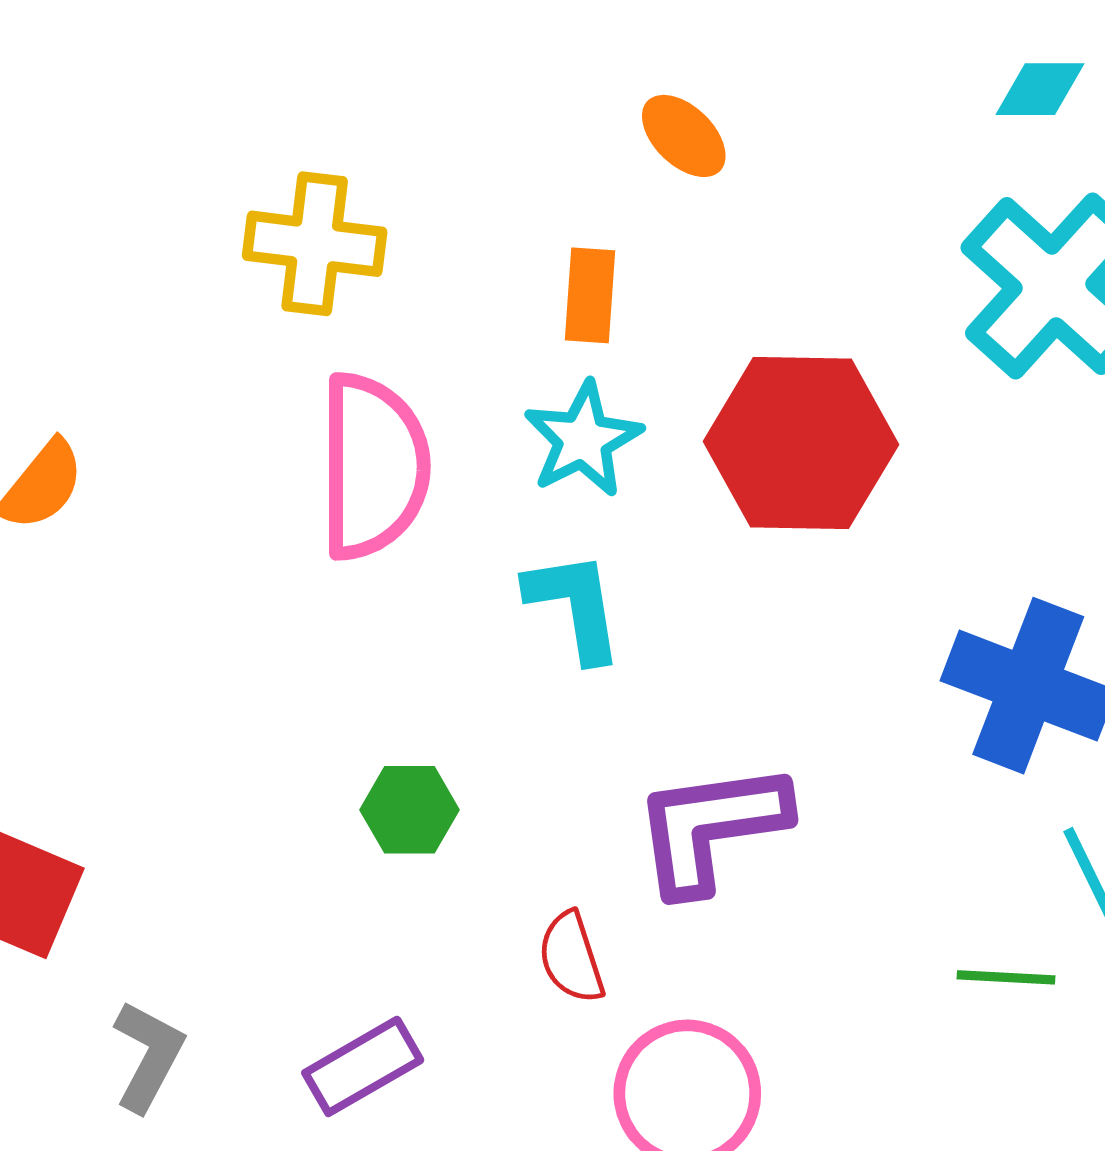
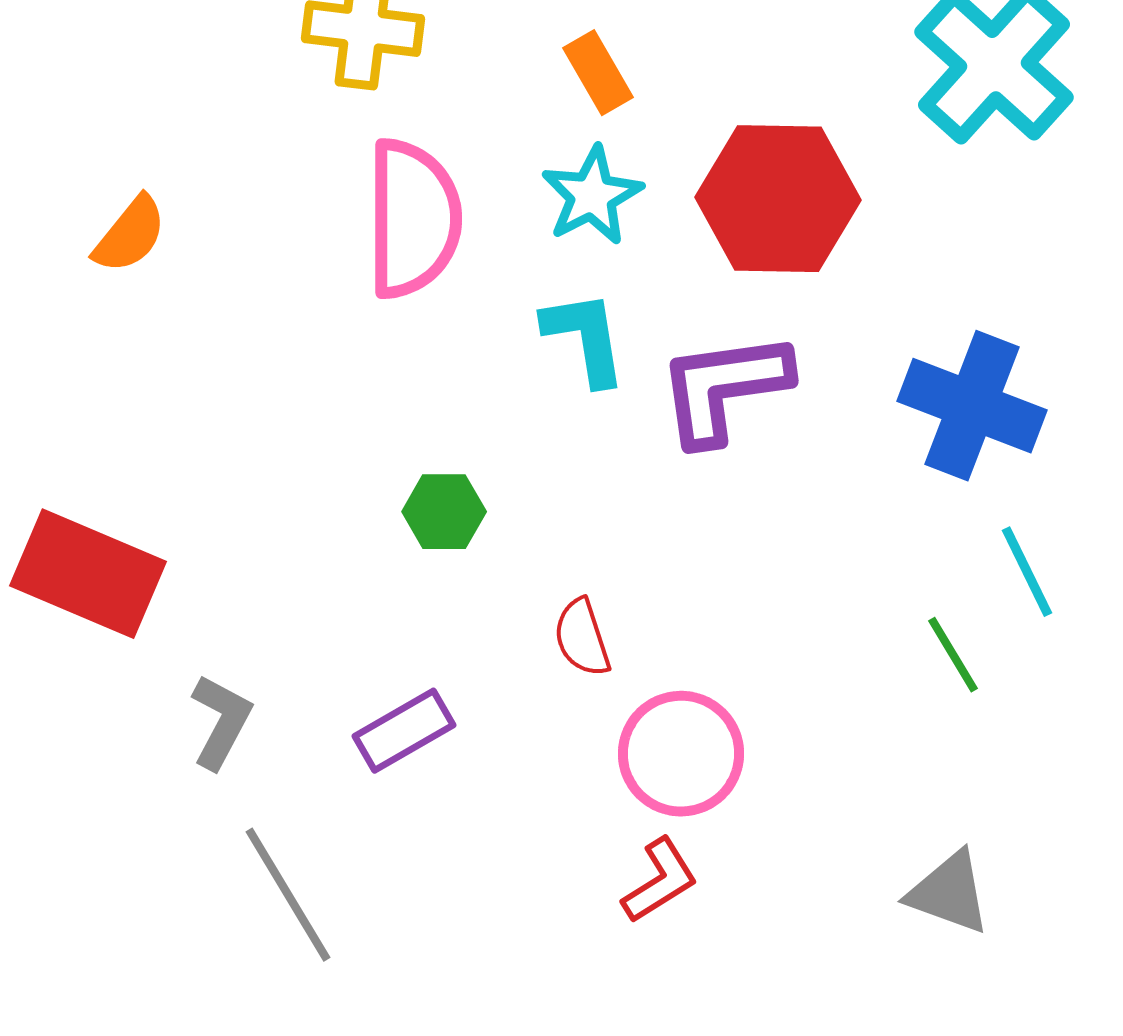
orange rectangle: (590, 295) -> (598, 73), turned -34
purple L-shape: (711, 827) -> (724, 388), moved
green line: (1006, 977) -> (953, 655), turned 56

